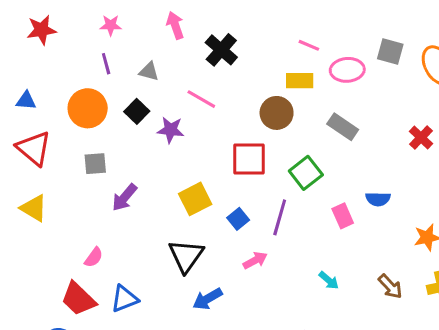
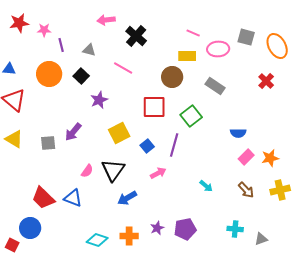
pink star: (111, 25) -> (44, 30), moved
pink arrow: (175, 25) -> (106, 20), turned -78
purple star: (171, 130) -> (99, 100), moved, turned -30
red cross: (421, 137) -> (266, 81), moved
gray square: (95, 164) -> (48, 143), moved
pink rectangle: (343, 216) -> (246, 157), moved, turned 70
pink semicircle: (94, 257) -> (87, 171), moved
blue triangle: (124, 299) -> (73, 198), turned 42

